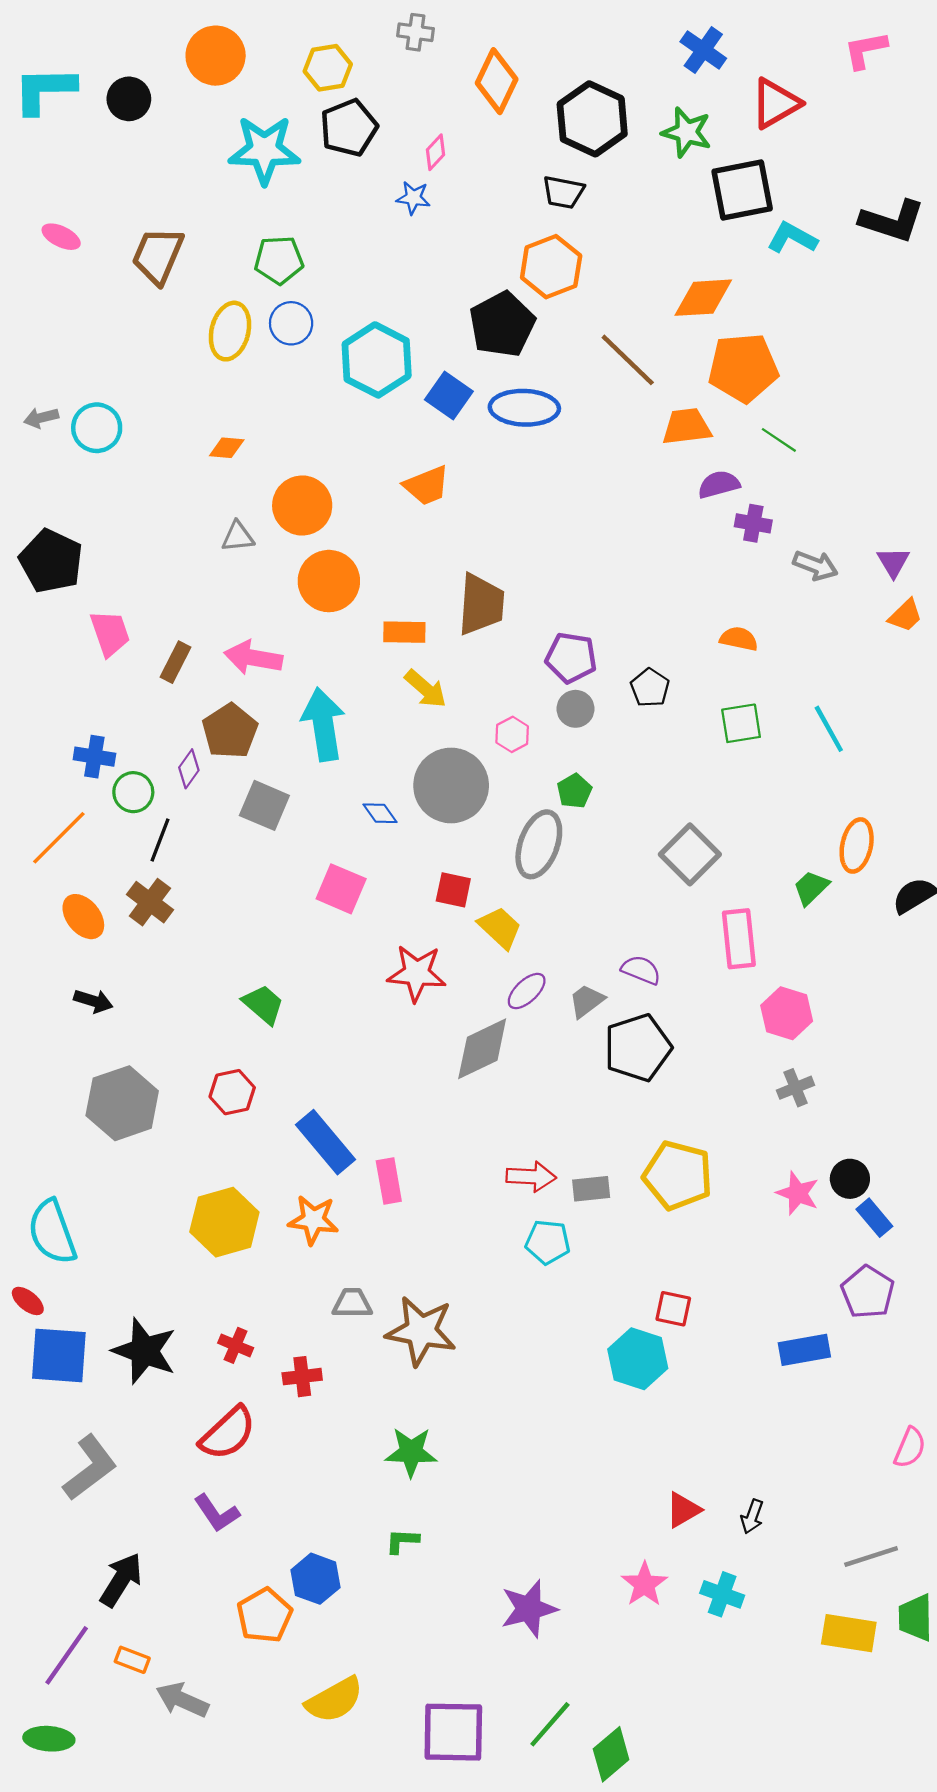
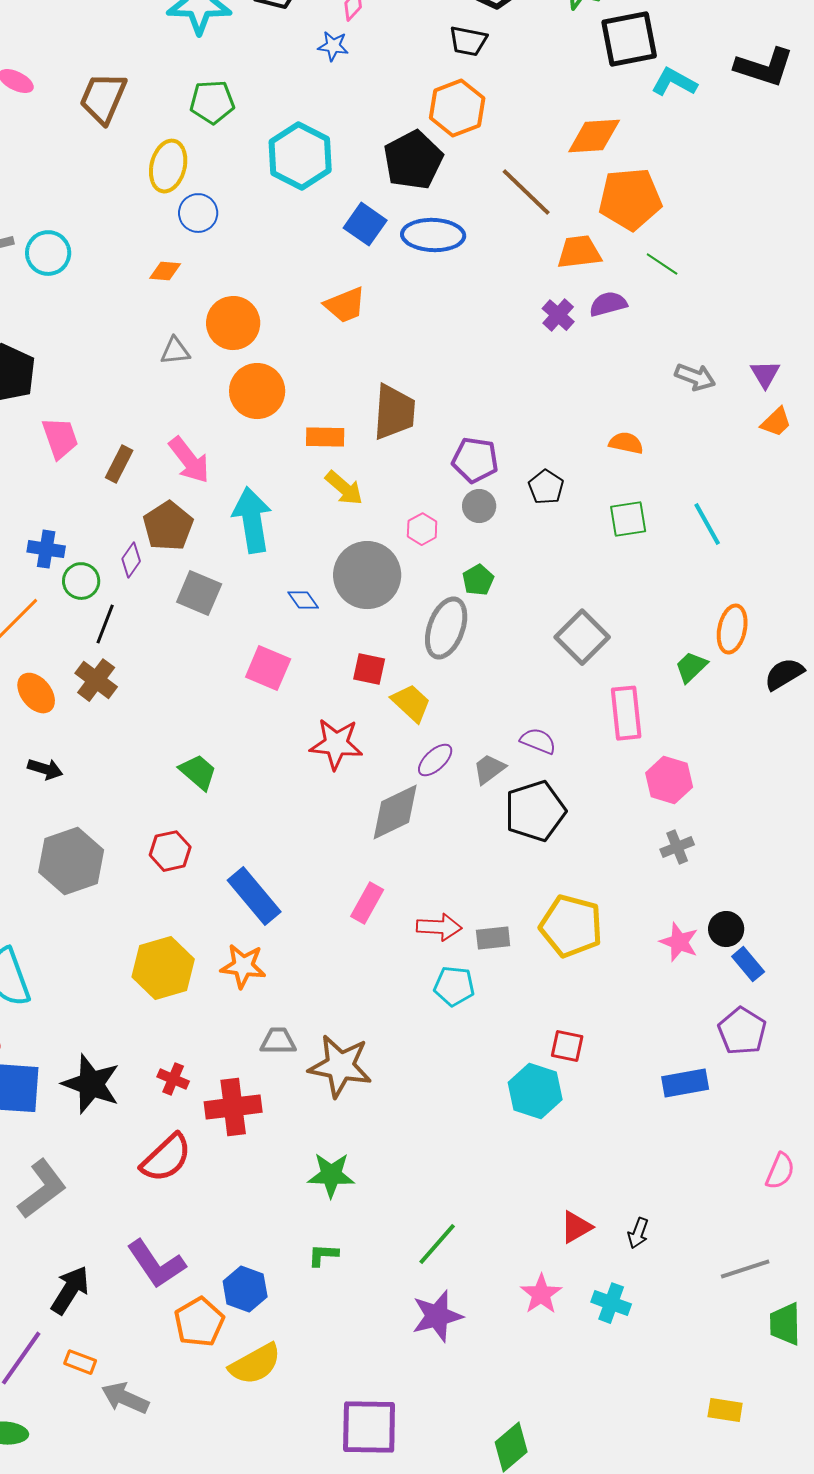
blue circle: (291, 323) -> (198, 213), moved
cyan hexagon: (377, 360) -> (300, 156), moved
purple cross: (753, 523) -> (558, 315), moved, turned 32
pink arrow: (253, 658) -> (189, 460), turned -138
pink rectangle: (389, 1181) -> (367, 903), moved, turned 39
red cross: (302, 1377) -> (233, 1107), size x1.6
purple L-shape: (217, 1513) -> (156, 1264), moved, size x1.4
yellow rectangle: (849, 1633) -> (725, 1410), moved, size x0.7
yellow semicircle: (334, 1700) -> (255, 1364), moved
green line: (550, 1724) -> (437, 1244), moved

